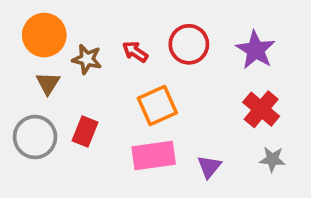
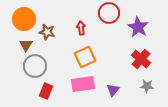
red circle: (189, 44) -> (109, 13), moved
red arrow: (135, 52) -> (81, 28), moved, turned 48
red rectangle: (85, 131) -> (46, 91), moved
gray circle: (35, 137) -> (35, 66), moved

